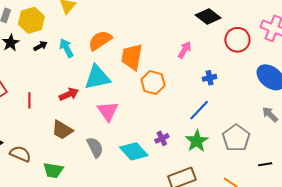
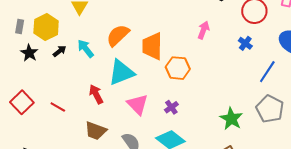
blue cross: (210, 78) -> (245, 43), moved, turned -32
red arrow: (69, 94) -> (96, 94), turned -84
red line: (29, 100) -> (58, 107), turned -49
blue line: (199, 110) -> (267, 72), moved
purple cross: (162, 138) -> (171, 107), moved

